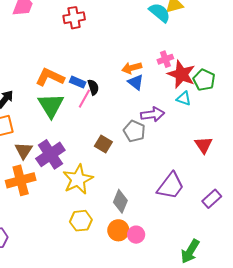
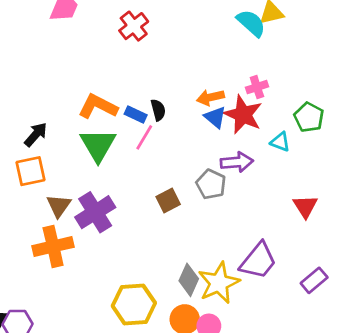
red cross: (74, 18) -> (134, 26), turned -30
red star: (181, 74) -> (243, 115), moved
black semicircle: (93, 87) -> (158, 110), moved
brown square: (103, 144) -> (168, 200), turned 30
yellow star: (78, 179) -> (219, 283), moved
yellow hexagon: (81, 221) -> (134, 304), size x1.4

